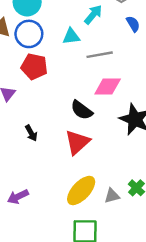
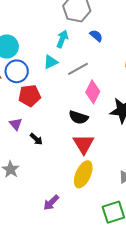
pink diamond: (108, 87) -> (93, 92), turned -45
black arrow: (31, 133) -> (36, 139), moved
yellow ellipse: (81, 190) -> (83, 174), moved

